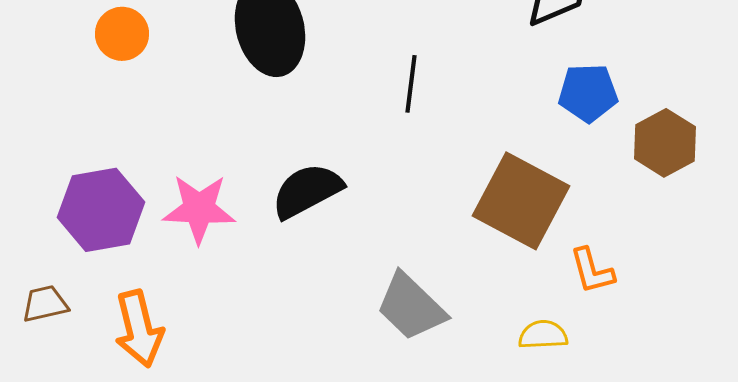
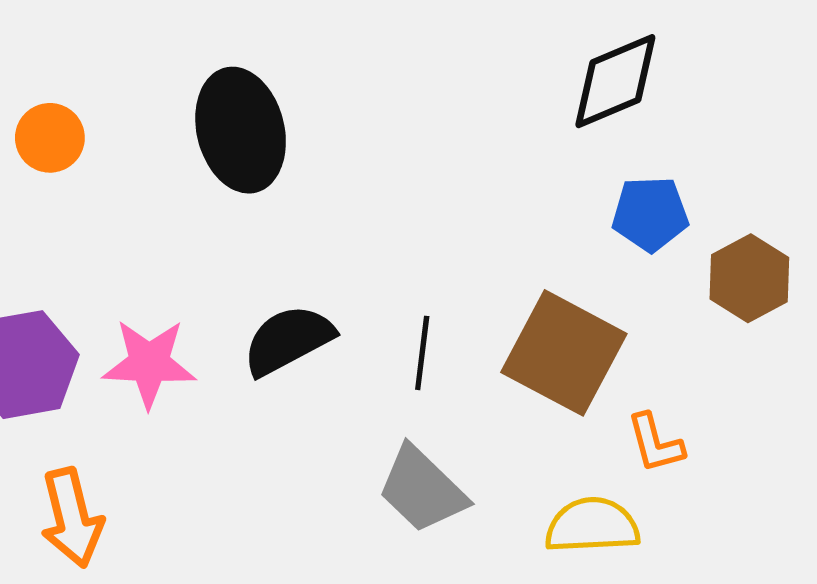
black line: (411, 84) -> (422, 353), moved
yellow semicircle: (543, 335) -> (592, 526), size x1.5

